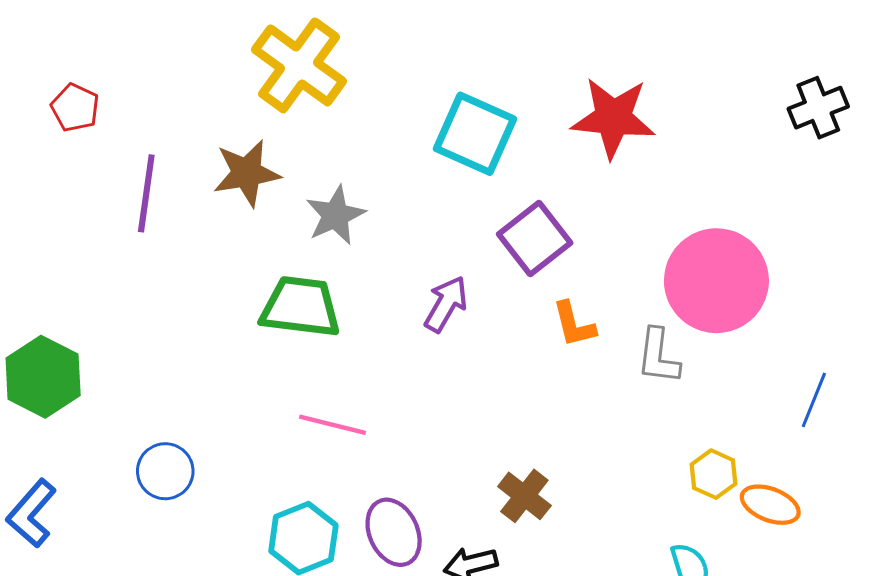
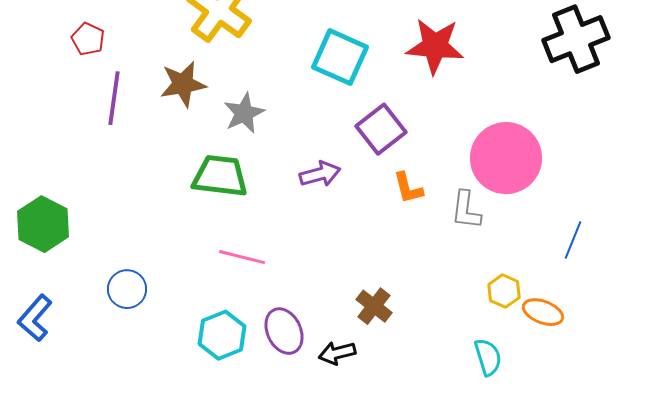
red pentagon: (75, 108) -> (88, 39), moved
black cross: (818, 108) -> (576, 39), size x1.6
purple arrow: (446, 304) -> (320, 174), turned 45

